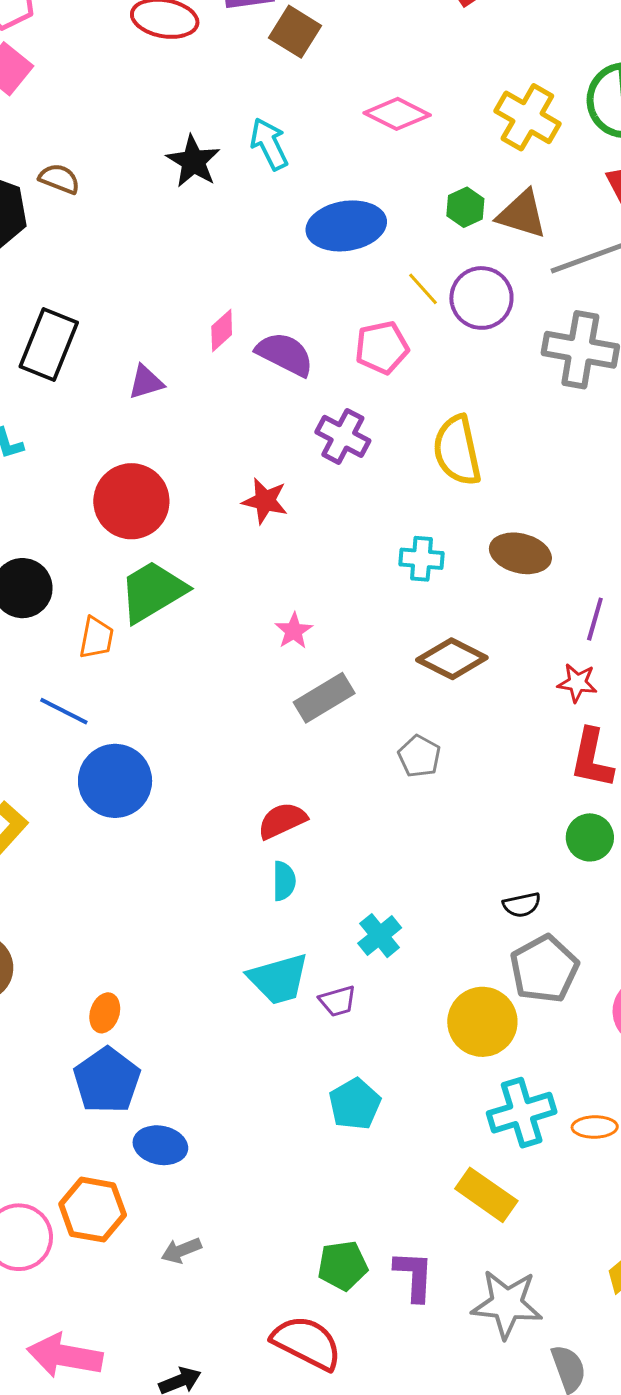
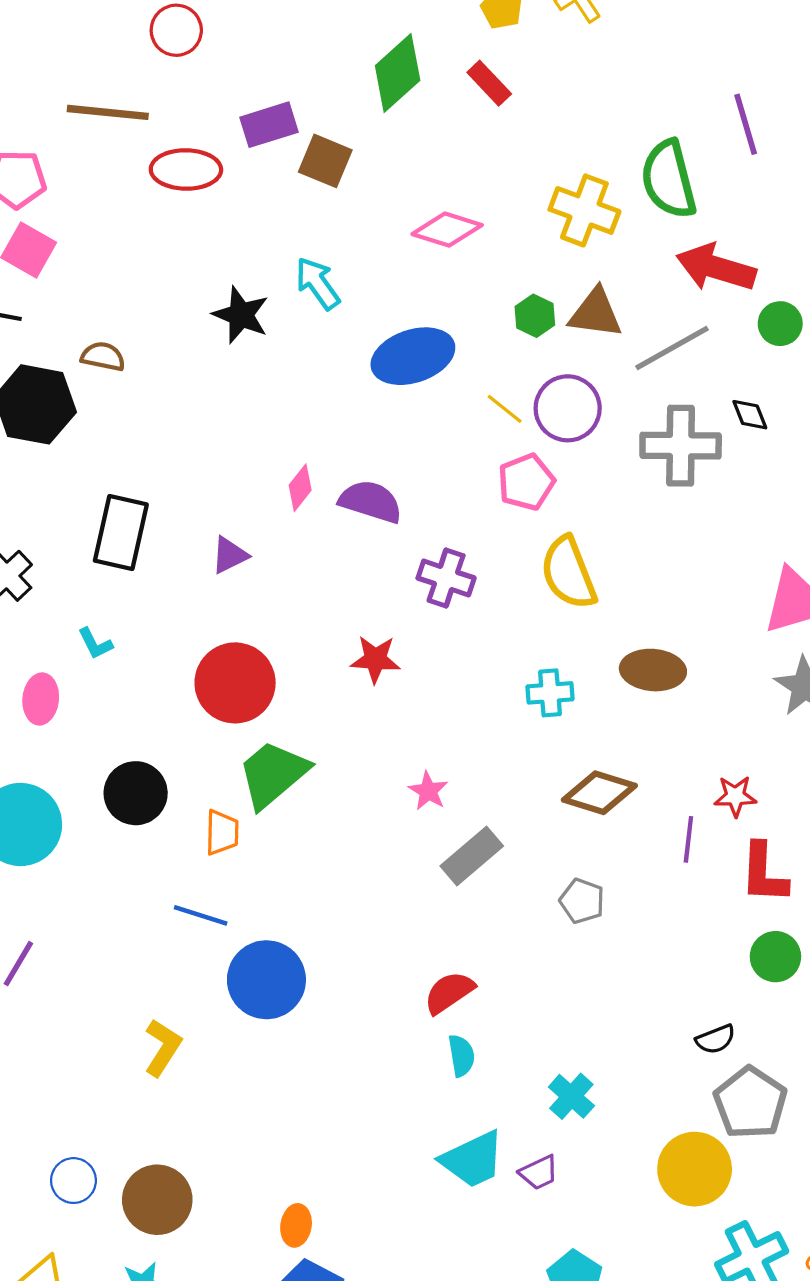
pink pentagon: (382, 347) -> (526, 482), moved
purple line: (595, 619) -> (688, 839), moved

